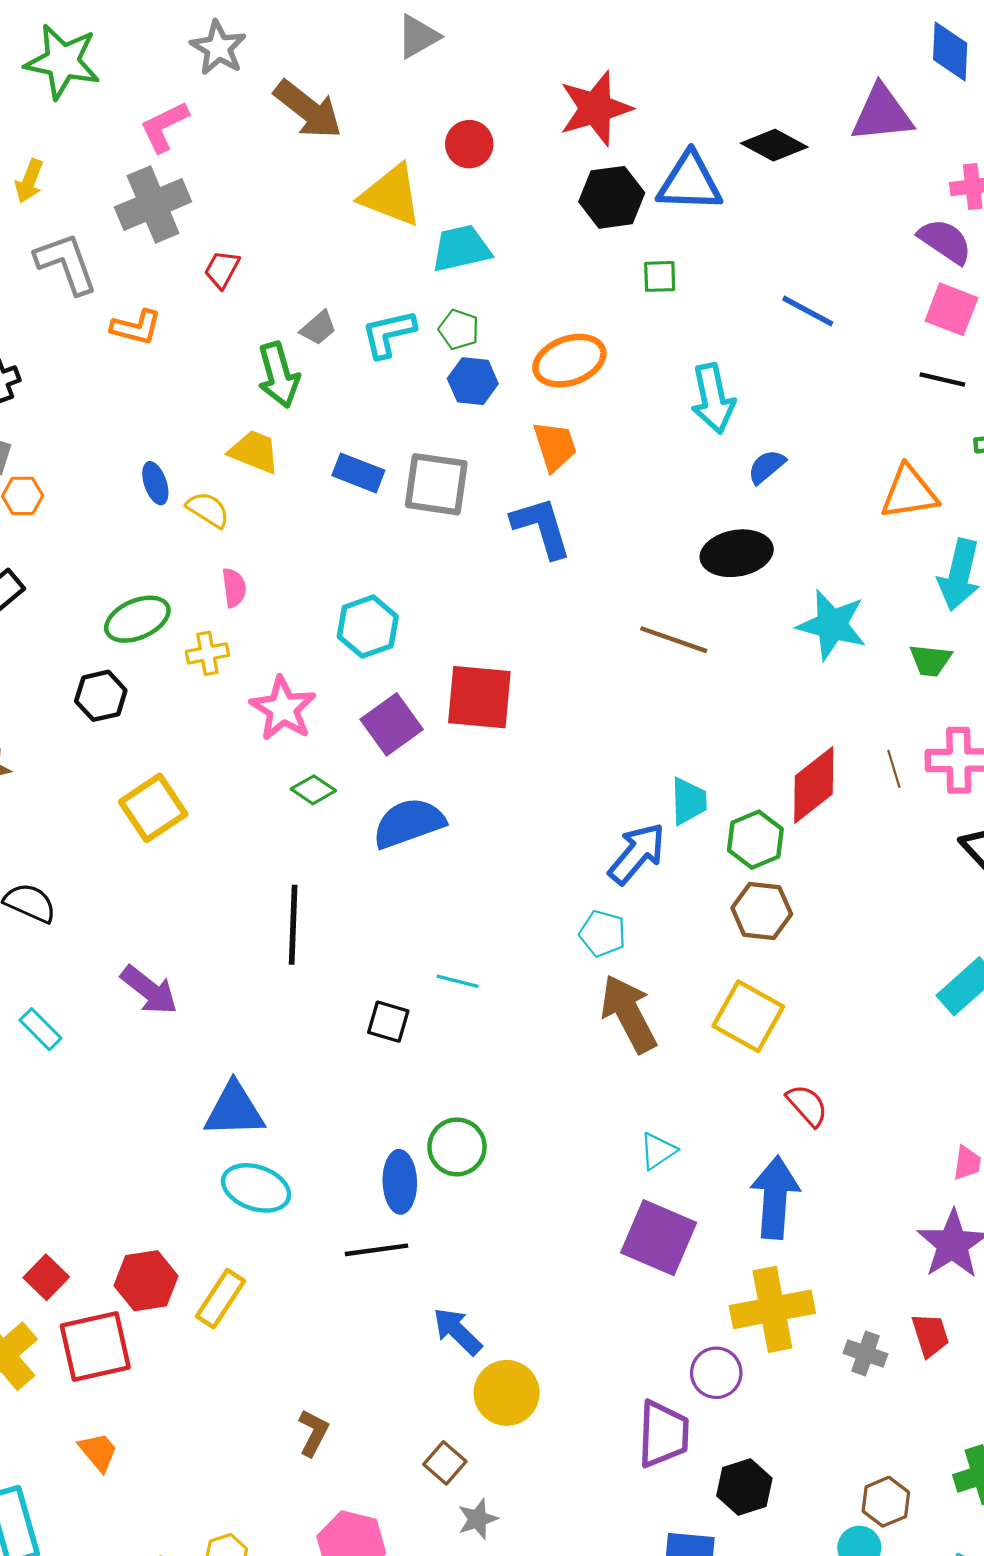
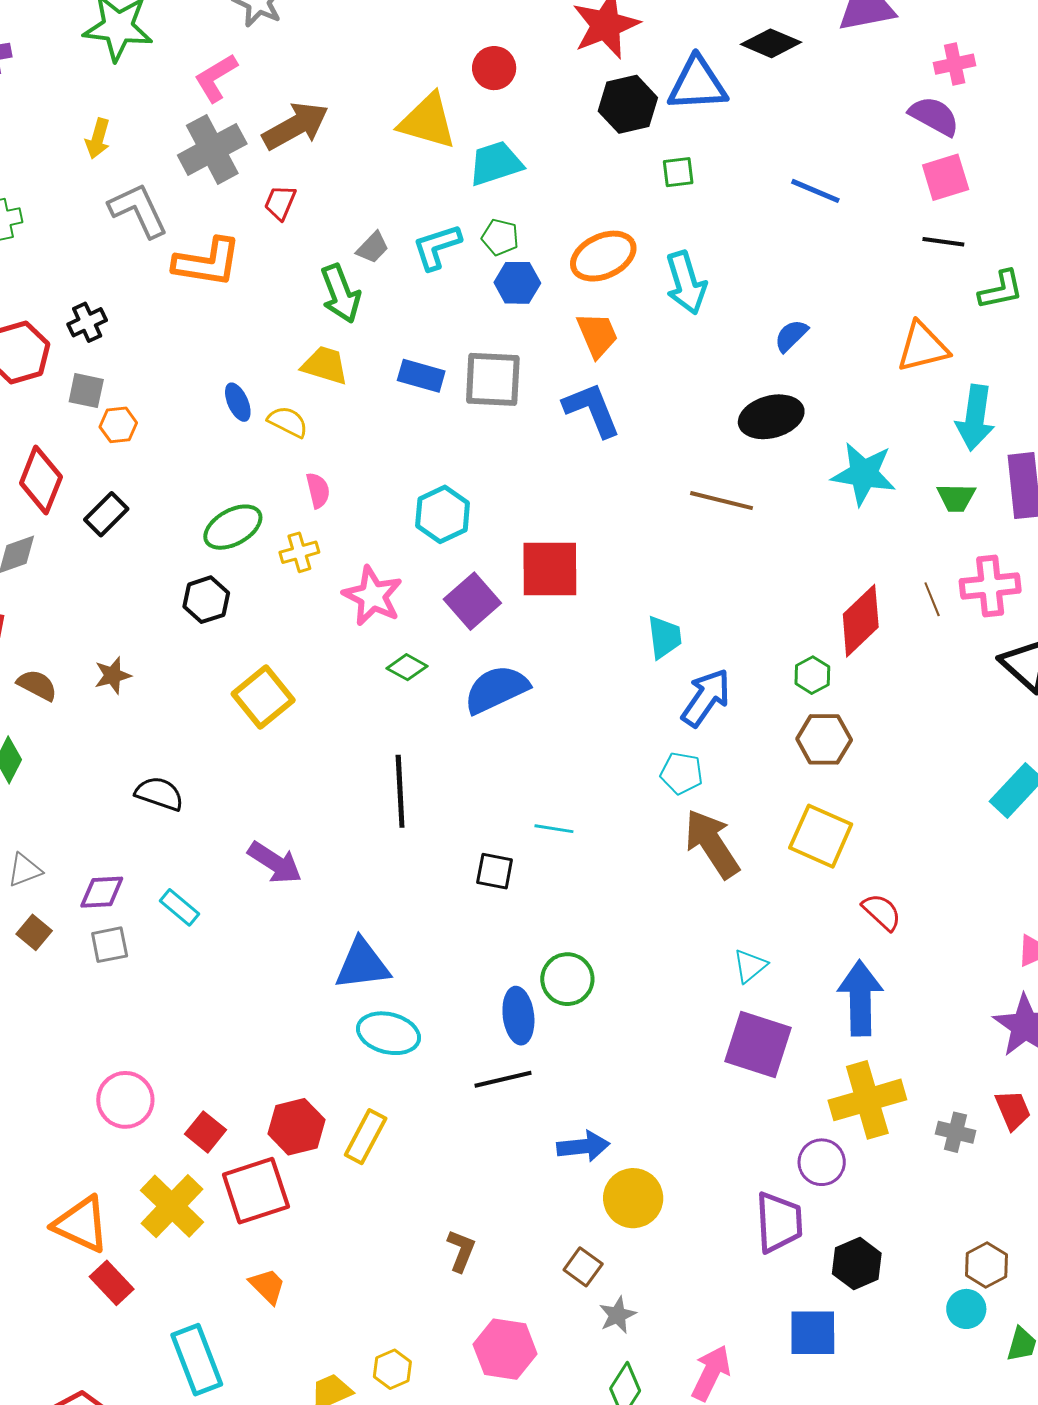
brown arrow: (308, 110) -> (295, 126), moved, turned -62
pink square: (951, 309) -> (946, 177), turned -33
orange L-shape: (136, 327) -> (207, 262), size x1.5
cyan arrow: (713, 398) -> (686, 283), moved
cyan trapezoid: (689, 801) -> (664, 637), moved
green hexagon: (755, 840) -> (812, 675), size x0.7
blue arrow: (457, 1331) -> (583, 1146), turned 135

